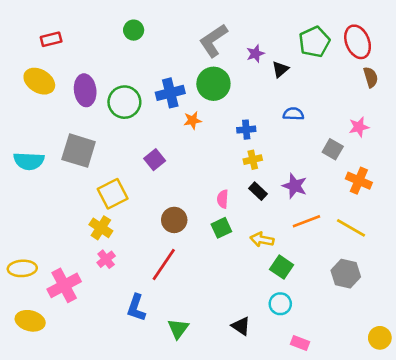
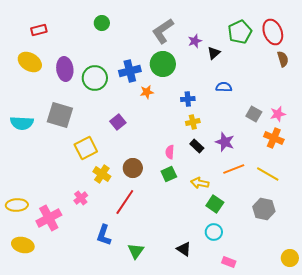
pink star: (359, 127) -> (278, 114), moved
yellow cross: (101, 228) -> (102, 174), moved

